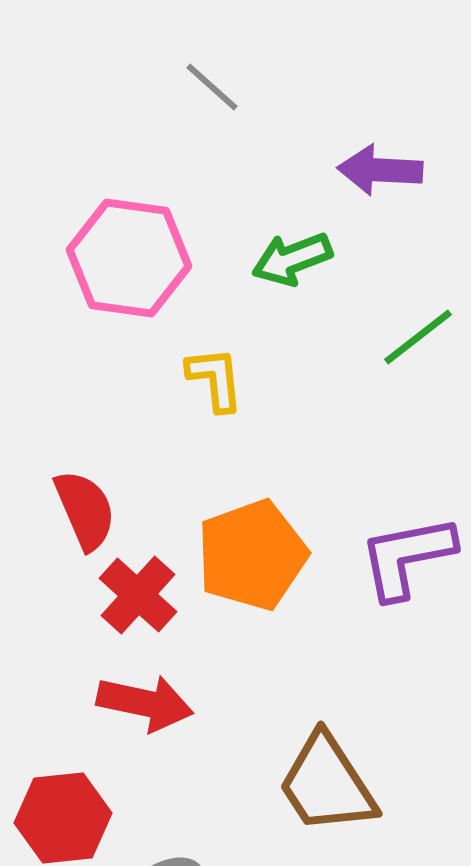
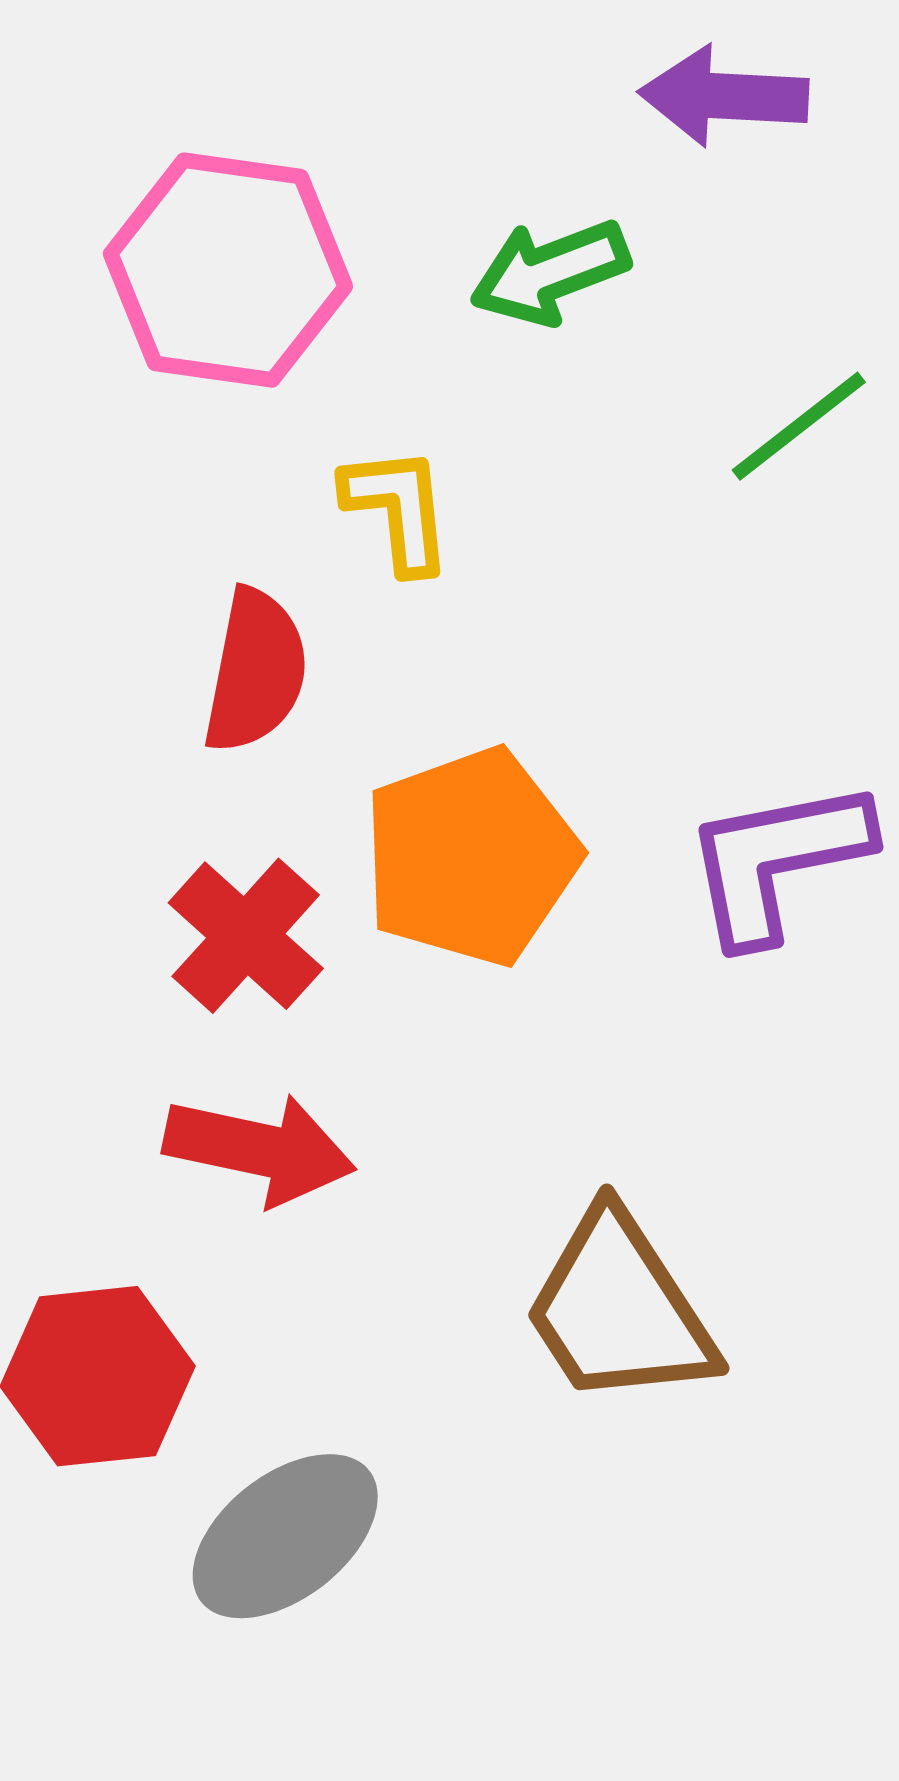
red semicircle: (85, 510) -> (256, 671), moved, turned 34

